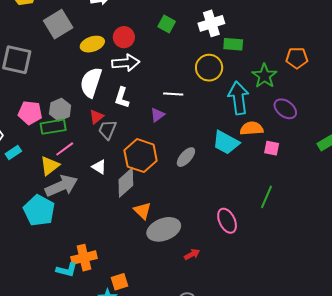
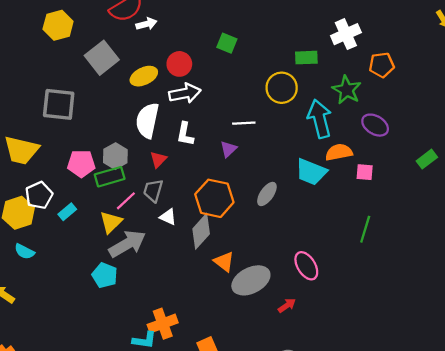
white cross: (211, 23) -> (346, 34), moved
gray trapezoid: (107, 130) -> (153, 191), moved
cyan pentagon: (39, 211) -> (105, 275), size x0.7
pink ellipse: (227, 221) -> (306, 266), moved

